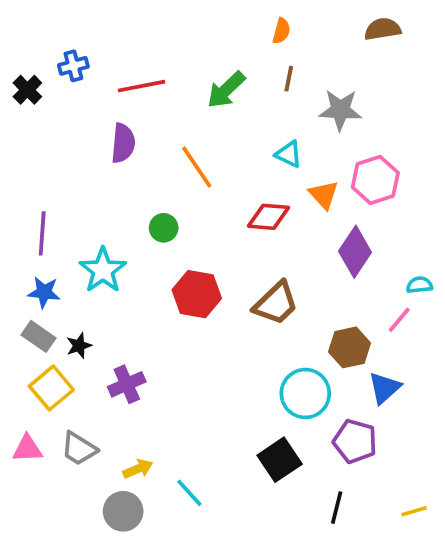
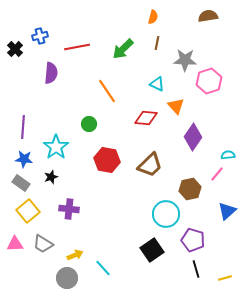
purple semicircle: (123, 143) -> (51, 73), moved
pink hexagon: (375, 180) -> (209, 81), moved
black star: (79, 346) -> (51, 177), moved
purple cross: (127, 384) -> (69, 209), turned 30
blue triangle: (384, 388) -> (227, 211), moved
black line: (337, 508) -> (196, 269), moved, turned -30

